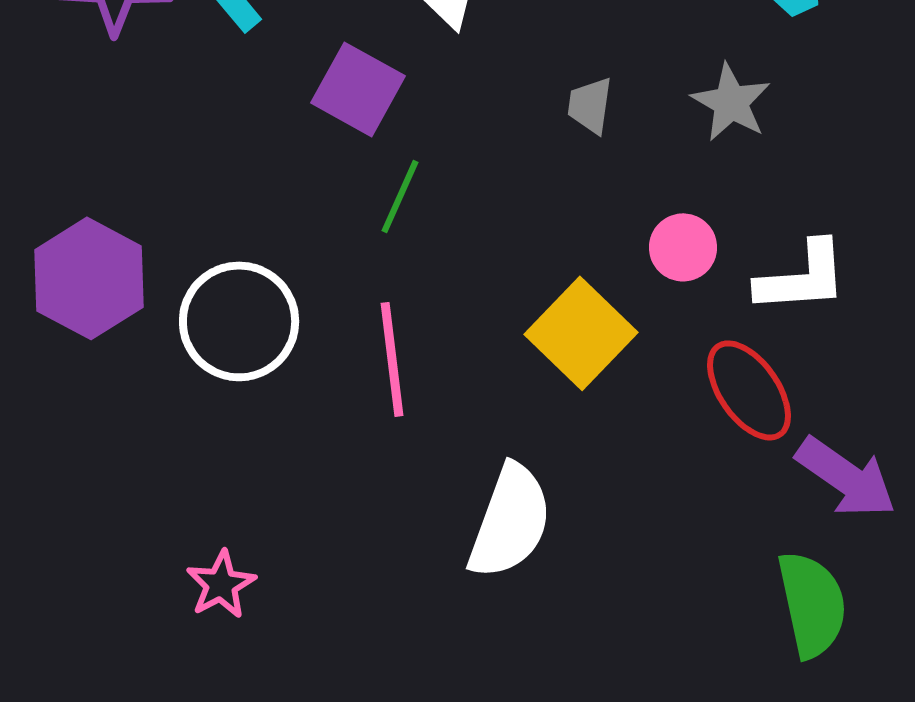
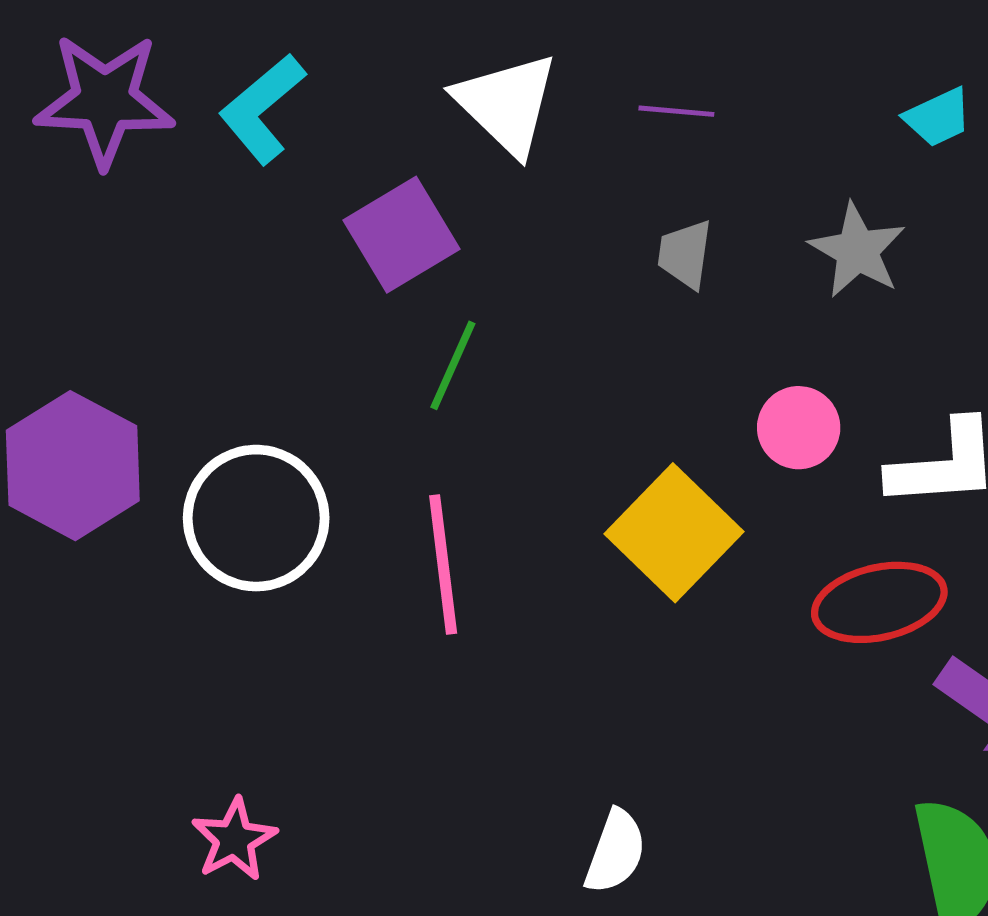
purple square: (358, 89) -> (402, 235), turned 30
red ellipse: (749, 390) -> (879, 602), turned -68
white semicircle: (510, 521) -> (615, 852), moved, size x0.6

